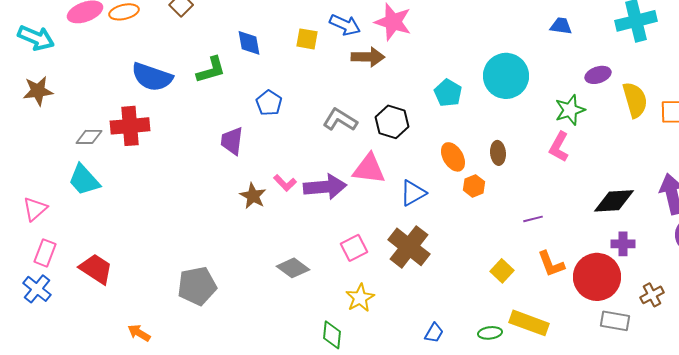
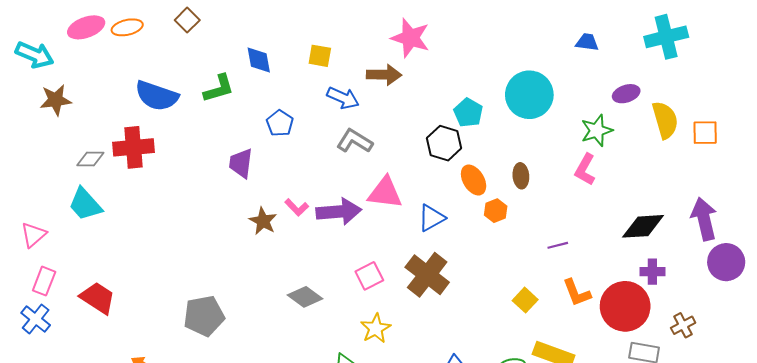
blue arrow: (345, 25) -> (343, 98), moved
brown star: (38, 91) -> (56, 100), moved
black hexagon: (392, 122) -> (444, 143), moved

